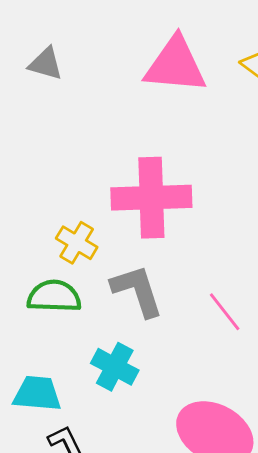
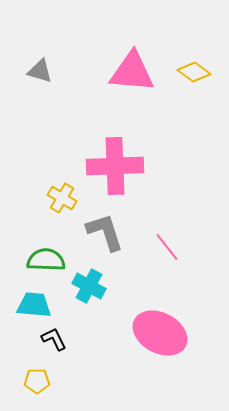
green semicircle: (54, 296) -> (46, 260), moved

